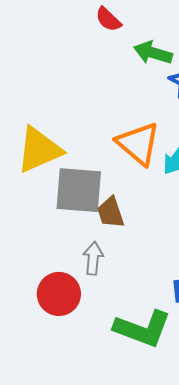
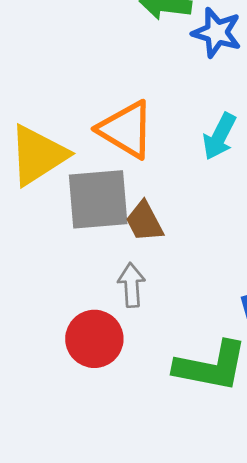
orange triangle: (138, 144) -> (126, 129), moved

